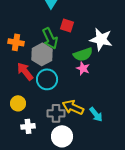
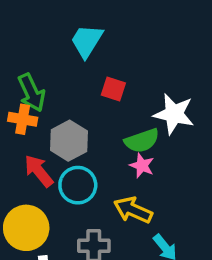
green arrow: (50, 38) -> (32, 93), moved
yellow circle: (18, 103) -> (26, 228), size x1.6
yellow arrow: (73, 107) -> (133, 210), moved

